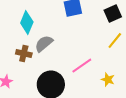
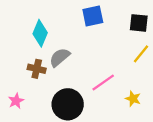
black square: (113, 14) -> (139, 23), turned 30

